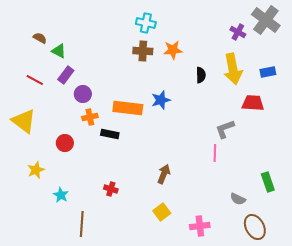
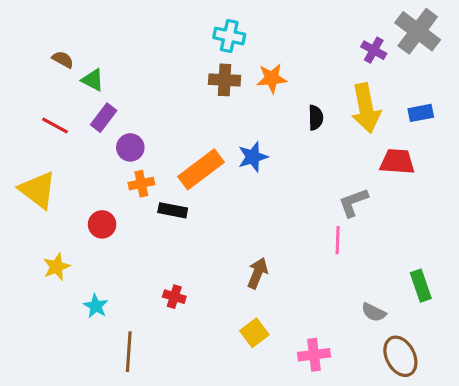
orange rectangle: (128, 108) -> (201, 169), turned -44

